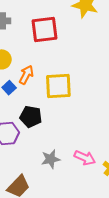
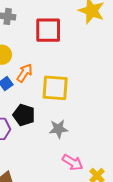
gray star: (51, 159) -> (58, 129), moved

